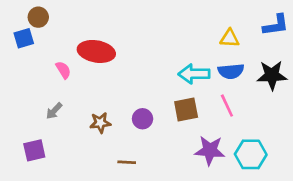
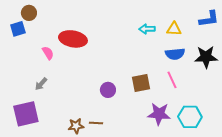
cyan arrow: (194, 74) -> (147, 29), moved, size x0.7
brown star: (100, 123) -> (76, 126), moved
purple square: (34, 150) -> (26, 114), size x1.5

